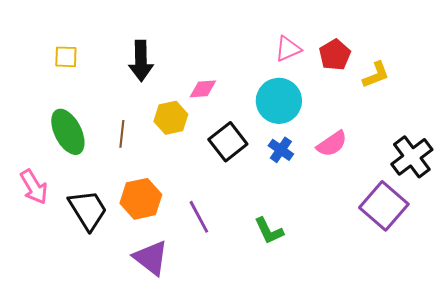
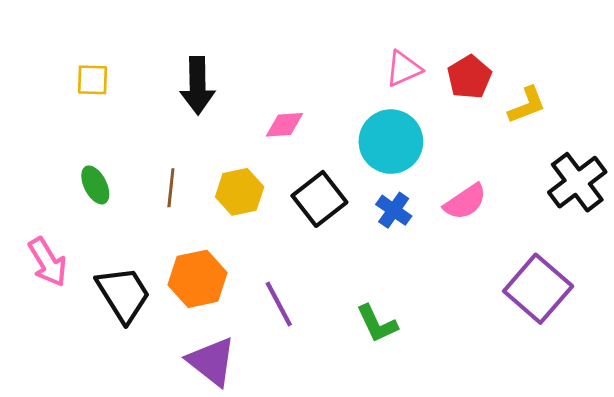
yellow hexagon: (171, 118) -> (240, 192), moved
green ellipse: (68, 132) -> (95, 185), size x0.6
black cross: (412, 157) -> (577, 182), moved

